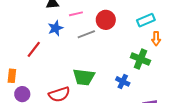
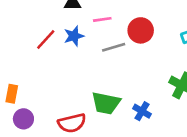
red line: (34, 49) -> (46, 39), moved
blue cross: (123, 81) -> (142, 111), moved

